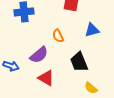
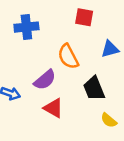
orange semicircle: (58, 36) -> (68, 56), size x1.5

